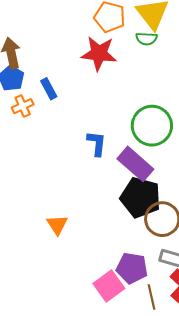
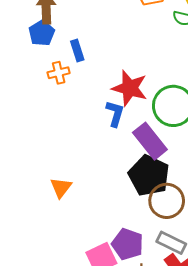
red star: (99, 54) -> (130, 88), moved
orange cross: (23, 106) -> (59, 73), moved

